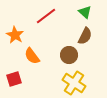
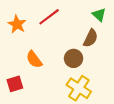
green triangle: (85, 12) -> (99, 15), moved
orange star: (15, 35) -> (17, 24), moved

